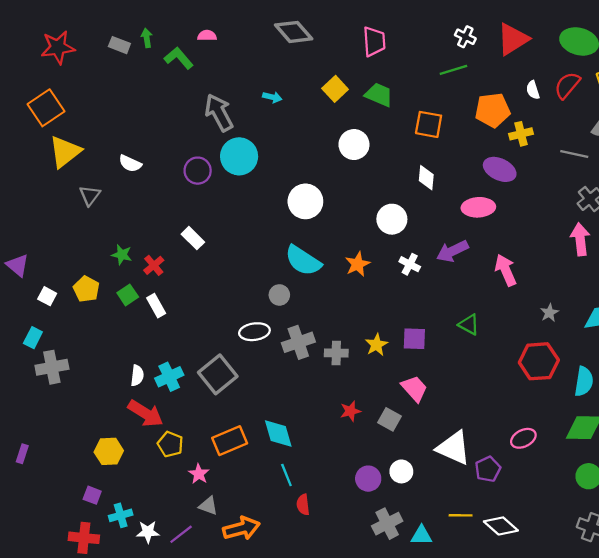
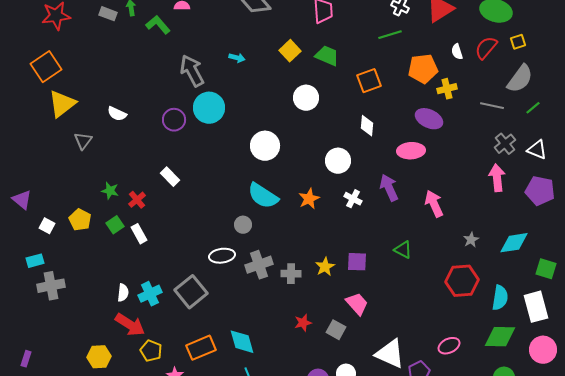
orange square: (429, 124) -> (369, 81), turned -30
purple arrow: (452, 251) -> (389, 188), turned 92
cyan rectangle: (33, 338) -> (35, 261), turned 48

